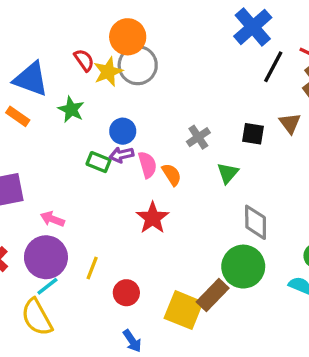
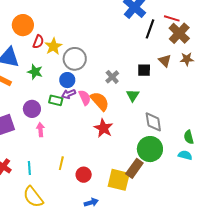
orange circle: (128, 37) -> (23, 25), moved
red semicircle: (84, 60) -> (38, 42), turned 64
gray circle: (138, 65) -> (75, 59), moved
orange semicircle: (172, 175) -> (100, 101), size x1.5
red star: (153, 218) -> (103, 128), moved
pink arrow: (52, 219) -> (40, 130), moved, turned 72
purple circle: (46, 257) -> (32, 109), moved, size x0.7
cyan line: (47, 286) -> (29, 168), moved, turned -48
blue arrow: (132, 341) -> (91, 202), turned -64

